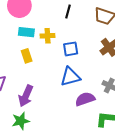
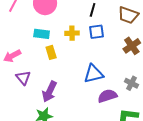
cyan rectangle: (26, 32) -> (42, 34), moved
blue square: (71, 49) -> (96, 32), moved

